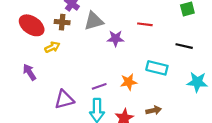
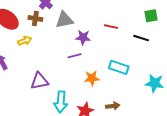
black line: (184, 46) -> (141, 38), moved
purple line: (99, 86) -> (75, 56), moved
purple triangle: (64, 99) -> (39, 81), moved

